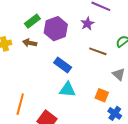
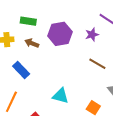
green rectangle: (32, 21) -> (28, 21), moved, turned 35
blue rectangle: (63, 65) -> (21, 70), moved

